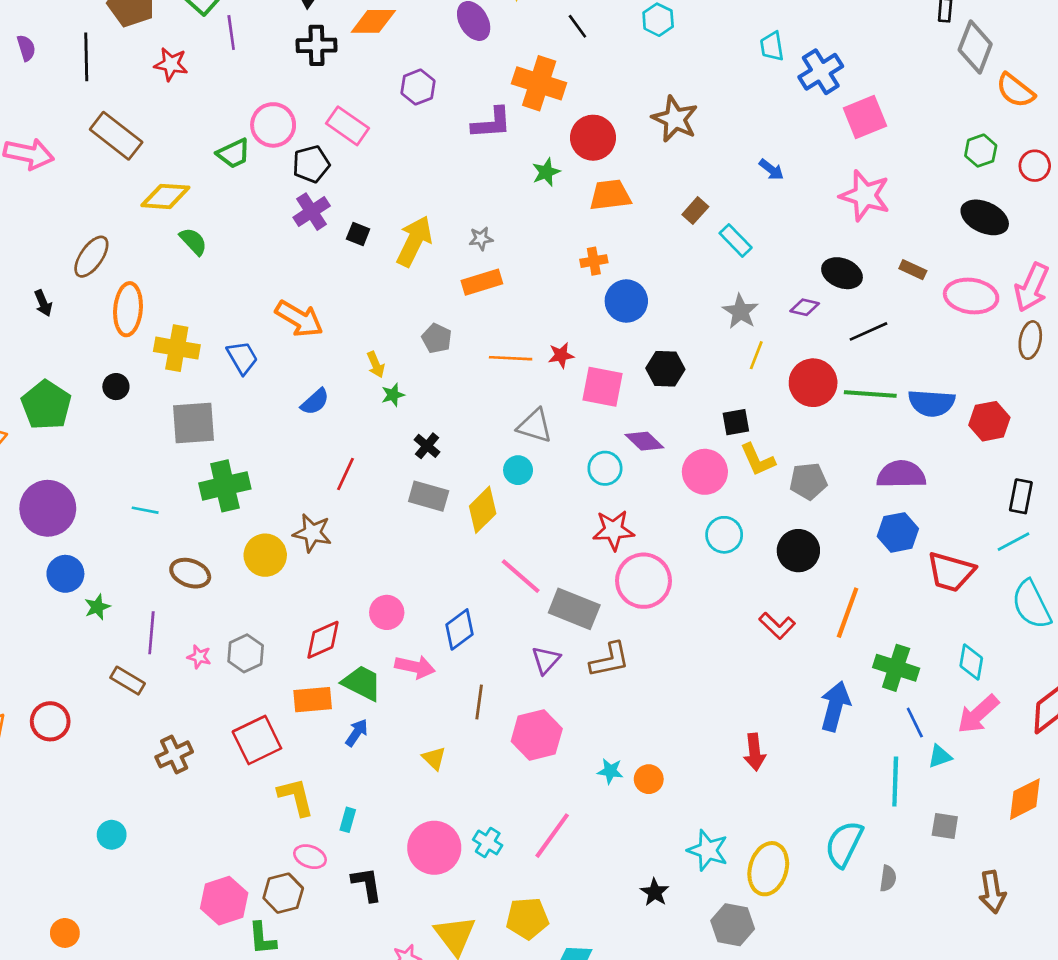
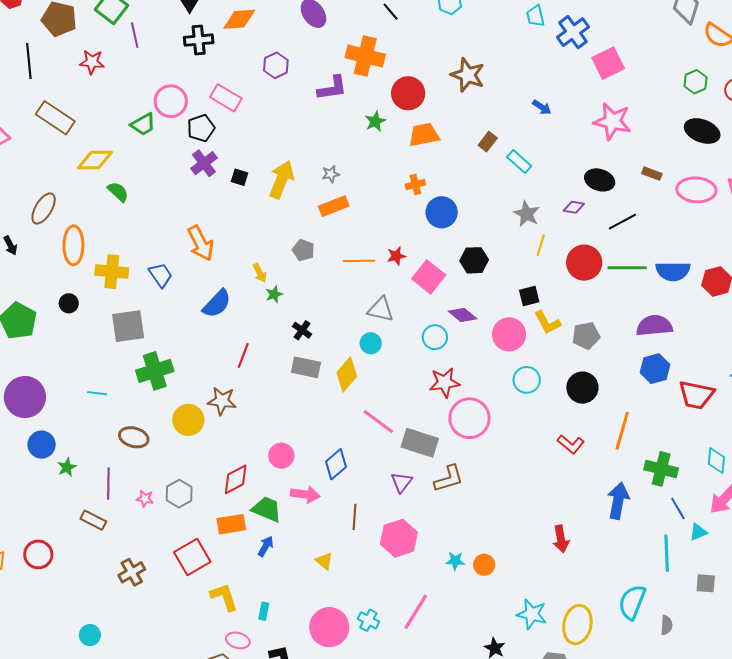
orange arrow: (299, 319) -> (201, 243), turned 36
pink square: (603, 387) -> (429, 277), turned 32
blue semicircle: (315, 402) -> (217, 304), size x1.4

